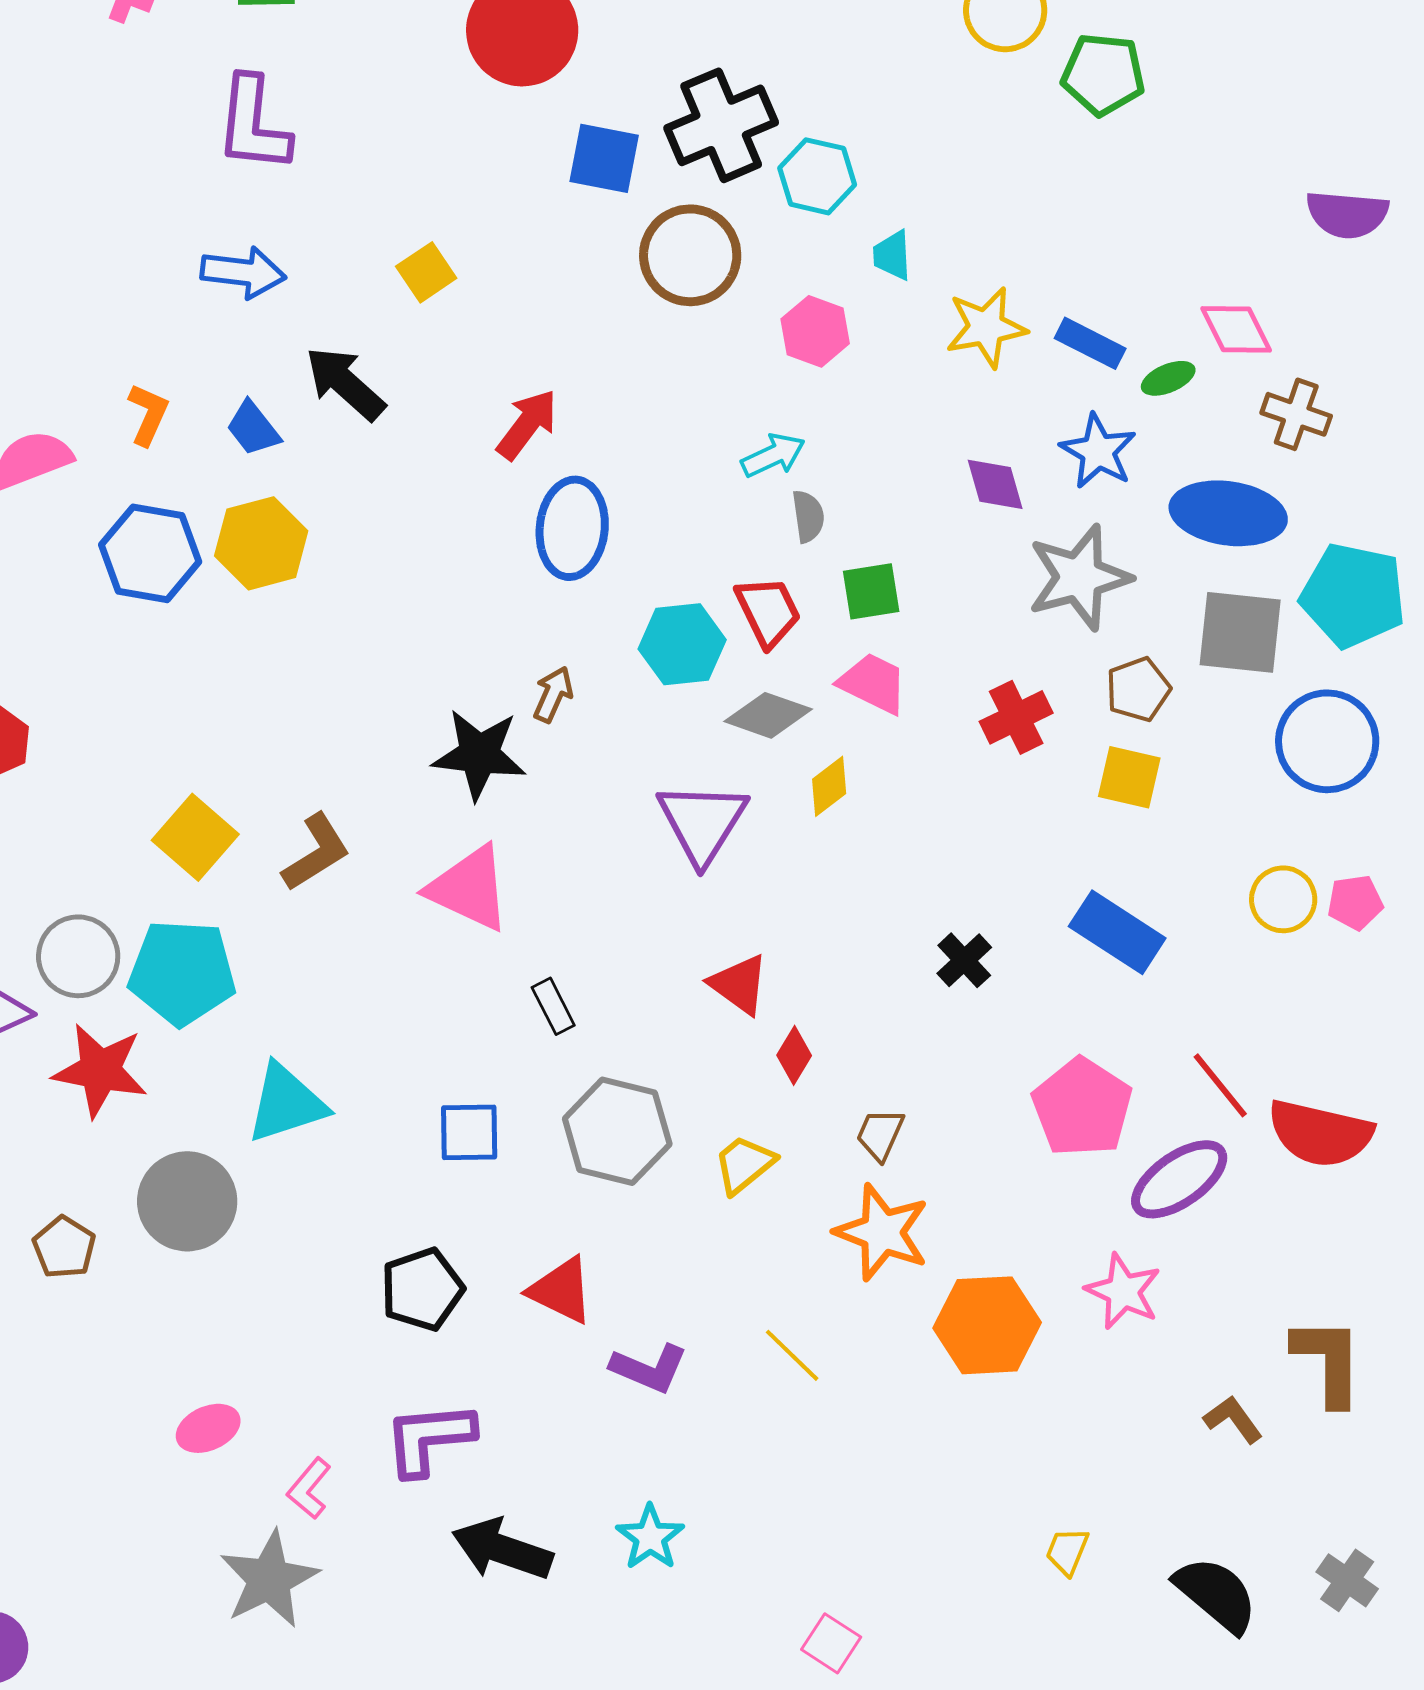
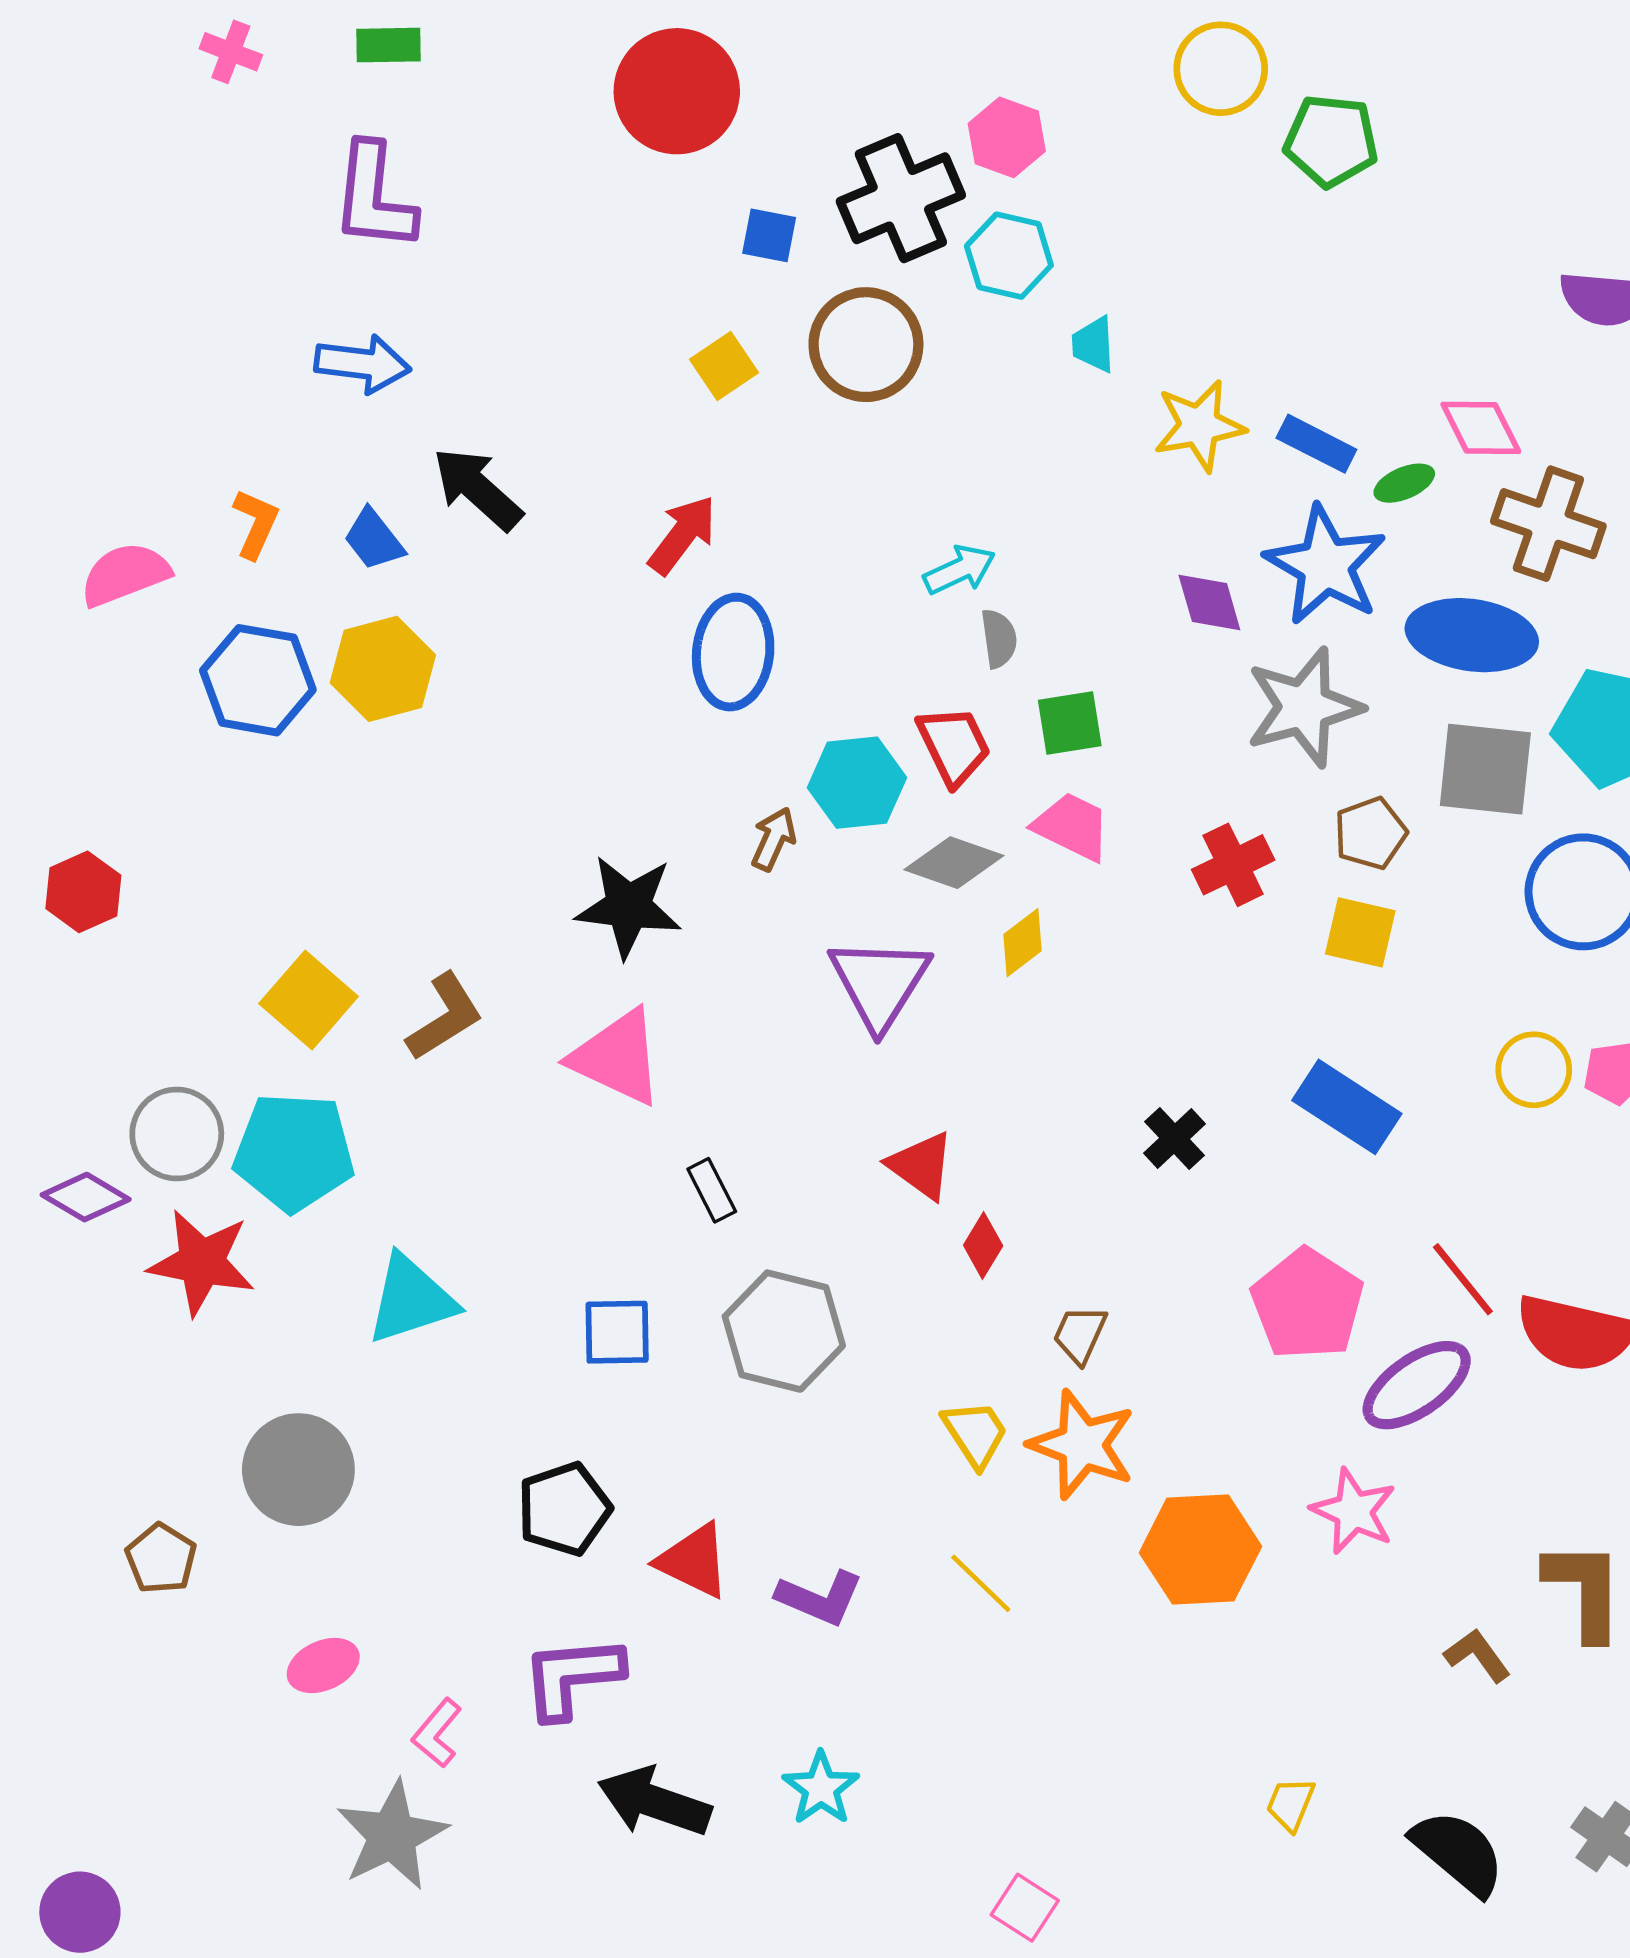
blue square: (604, 158) -> (769, 235), size x0.7
yellow square: (426, 272) -> (724, 366), moved
pink hexagon: (815, 331) -> (1007, 137), moved
brown cross: (1296, 414) -> (1548, 524), size x1.4
blue star: (1098, 451) -> (1325, 565), size x1.4
brown arrow: (553, 694) -> (774, 839), moved
yellow trapezoid: (744, 1164) -> (975, 1434), moved, turned 96
gray circle: (187, 1201) -> (298, 1470), moved
brown pentagon: (64, 1247) -> (161, 1559), moved
red triangle: (561, 1290) -> (694, 1561), moved

